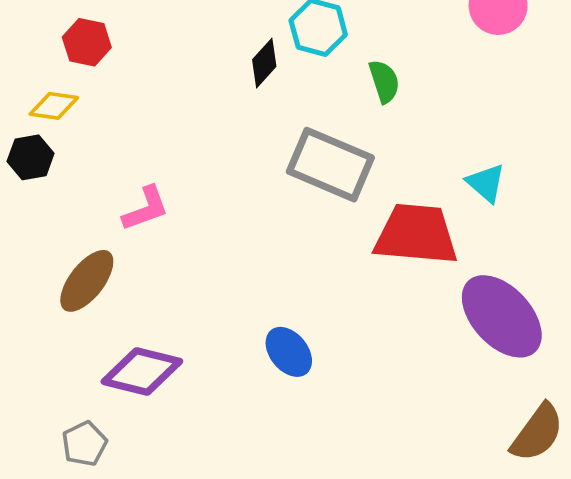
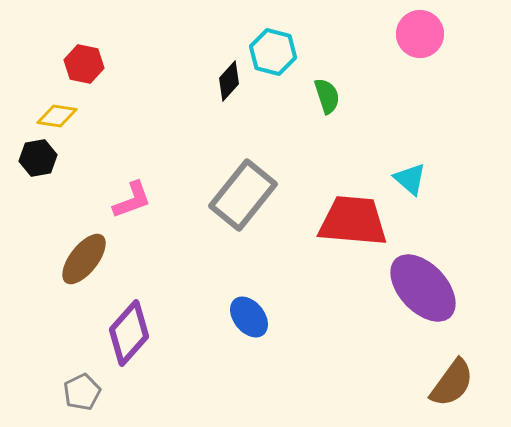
gray rectangle: (330, 165) -> (243, 195), moved, turned -74
purple diamond: (142, 371) -> (129, 333), turned -62

